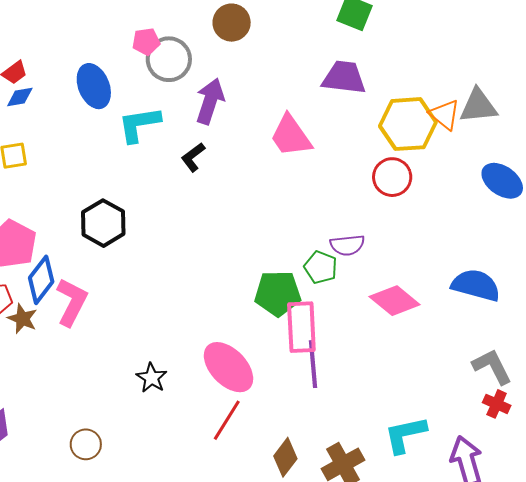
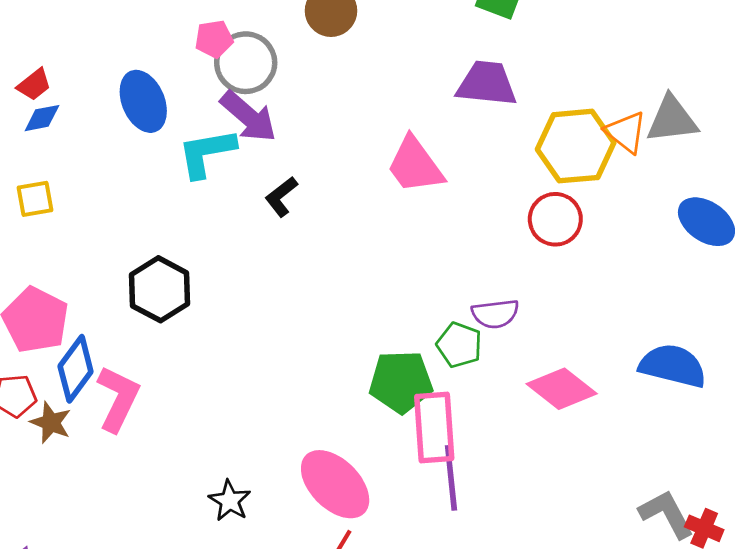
purple arrow: (210, 101) -> (248, 116), moved, turned 114
gray L-shape: (492, 367) -> (666, 514), moved

